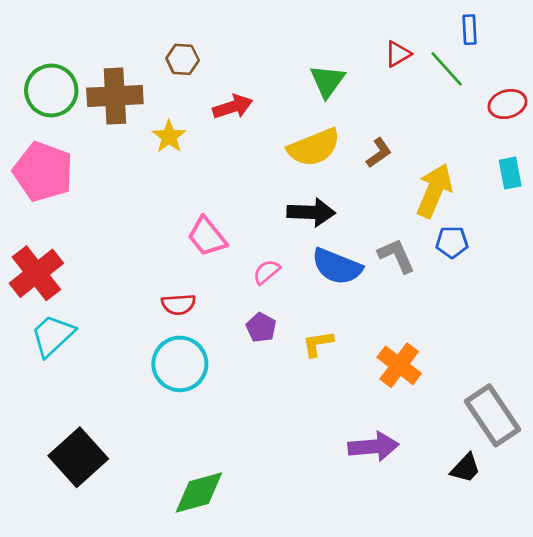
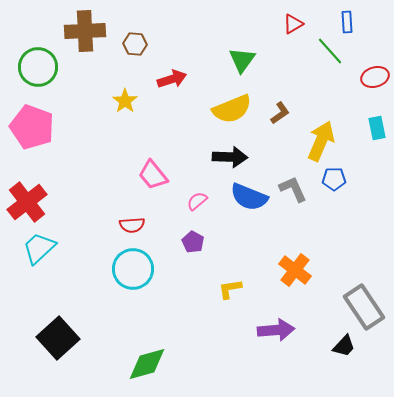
red triangle: (398, 54) -> (293, 24), moved
brown cross: (115, 96) -> (85, 31), moved
yellow L-shape: (318, 344) -> (230, 289), moved

